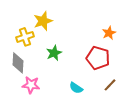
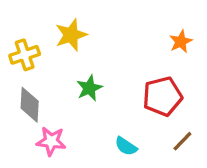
orange star: (109, 33) -> (181, 42), moved
yellow cross: (25, 37) -> (25, 55), moved
red pentagon: (98, 58) -> (162, 96), turned -30

